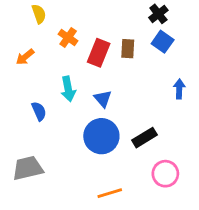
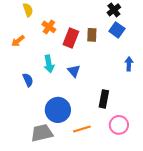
blue circle: (101, 136) -> (58, 110), moved
black rectangle: (145, 138) -> (104, 99), turned -48
gray trapezoid: (28, 168) -> (42, 133), moved
orange line: (110, 193) -> (82, 129), moved

